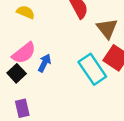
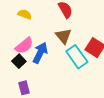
brown triangle: (107, 29) -> (63, 36), moved
blue arrow: (45, 63) -> (40, 53), size x1.5

